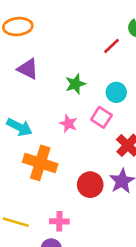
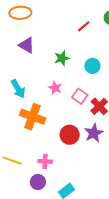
red line: (111, 46) -> (84, 26), moved
pink square: (101, 117) -> (80, 96), moved
cyan arrow: (19, 127) -> (18, 89), turned 30

